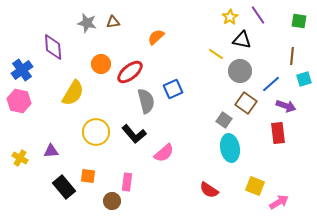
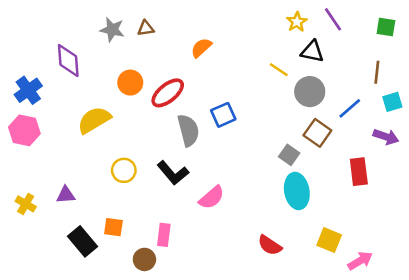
yellow semicircle: (73, 93) -> (94, 120), turned -152
purple arrow: (286, 106) -> (386, 137), moved
yellow circle: (96, 132) -> (124, 170), size x0.7

